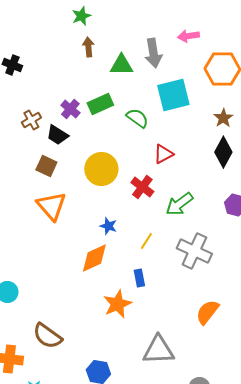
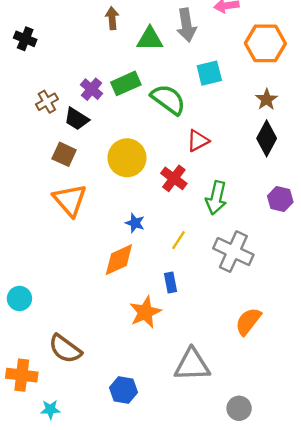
cyan square: (173, 95) -> (209, 73), size x0.7
green semicircle: (137, 118) -> (168, 99), size x1.4
green arrow: (179, 204) -> (216, 198), turned -40

